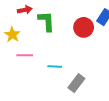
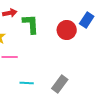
cyan line: (55, 67) -> (27, 83), moved

